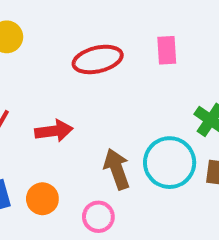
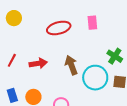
brown arrow: (117, 169) -> (71, 65), moved

